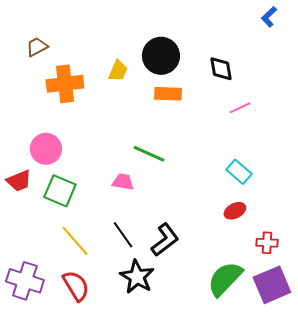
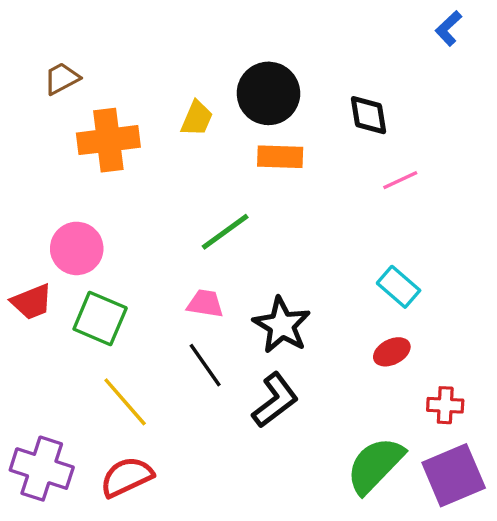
green line: (149, 154) -> (225, 232), moved, turned -60
black line: (123, 235) -> (205, 365), moved
black star: (137, 277) -> (282, 325), moved
red semicircle: (76, 286) -> (127, 477), turned -84

